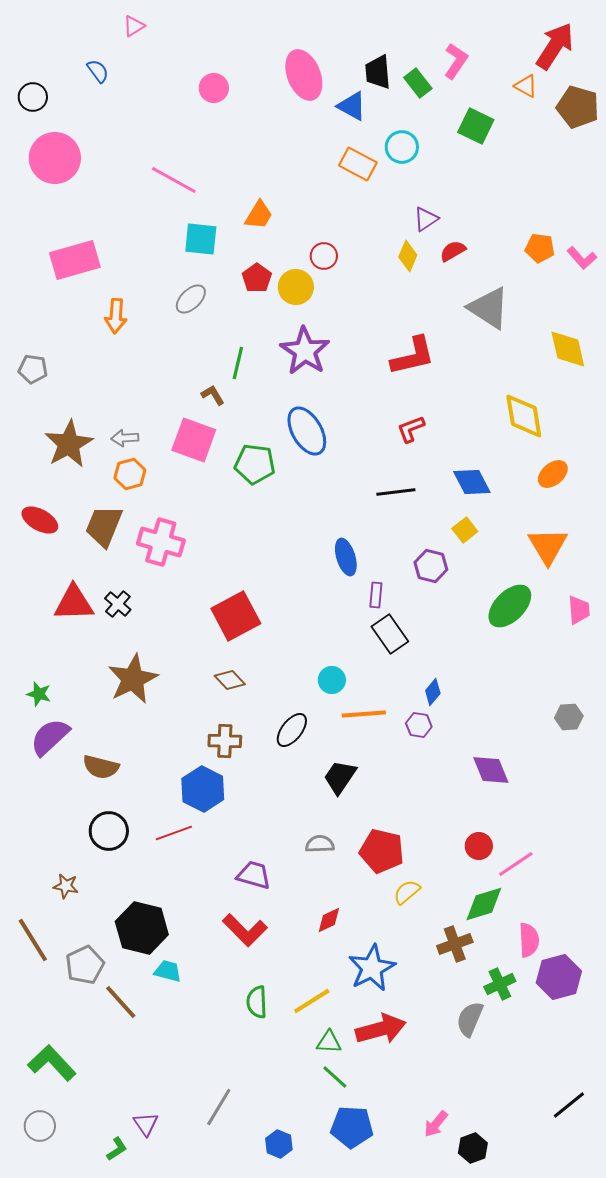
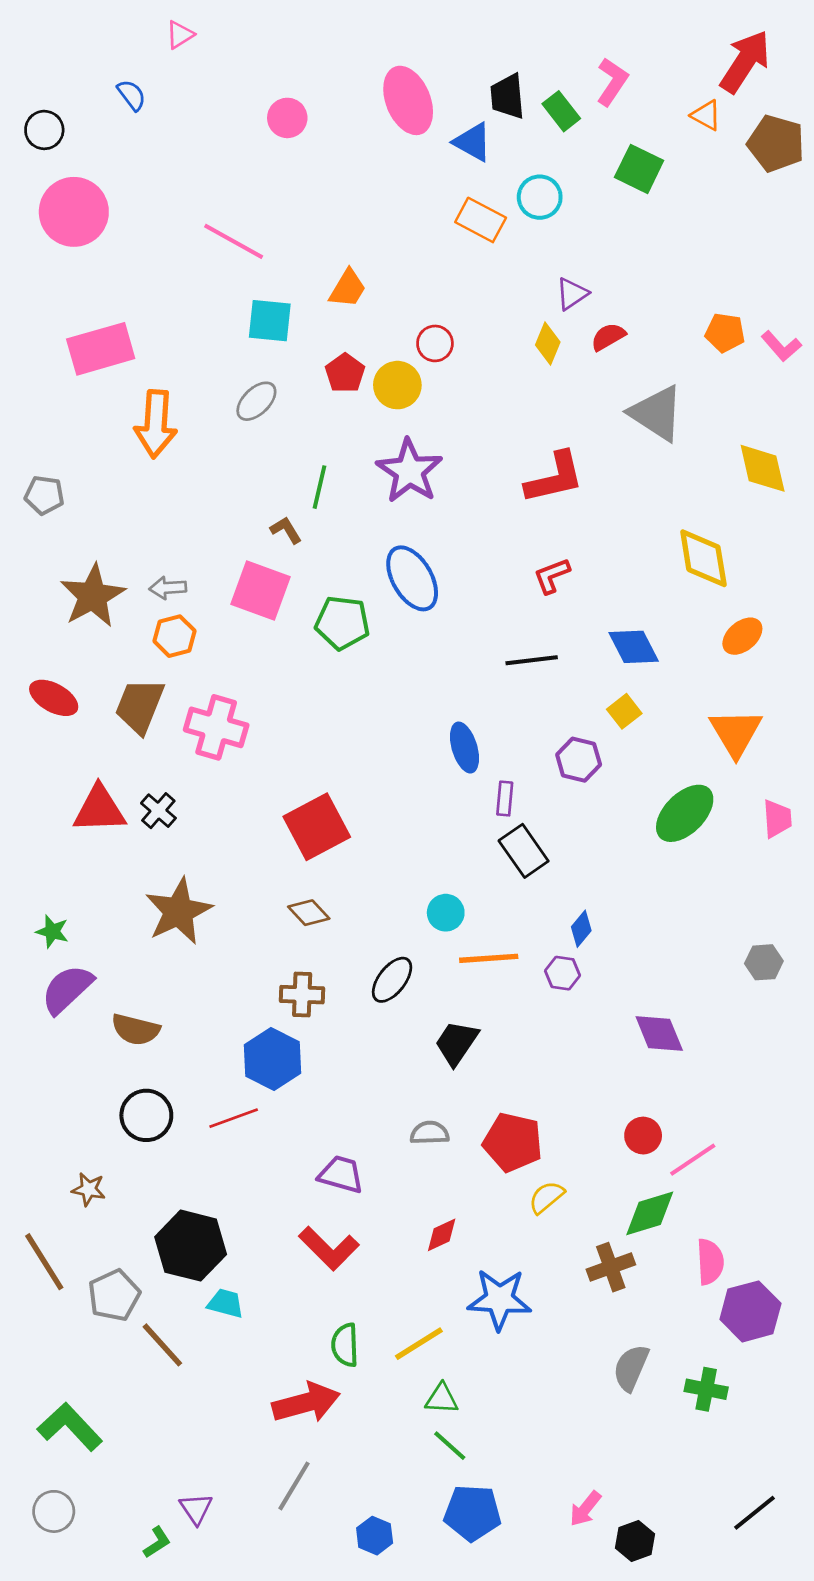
orange arrow: (116, 316) -> (156, 424), size x1.4
blue star: (372, 968) -> (499, 1299), turned 30
green cross: (500, 984) -> (706, 1389), moved, turned 36
red arrow: (381, 1029) -> (306, 1403), moved
black line: (569, 1105) -> (754, 1513), moved

